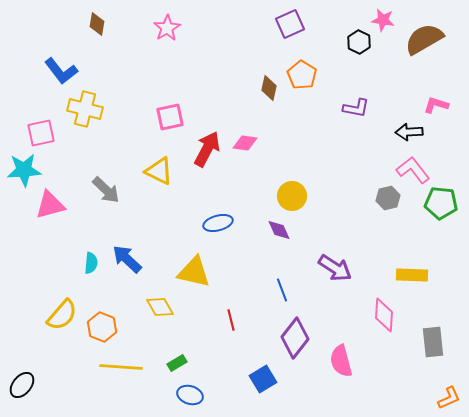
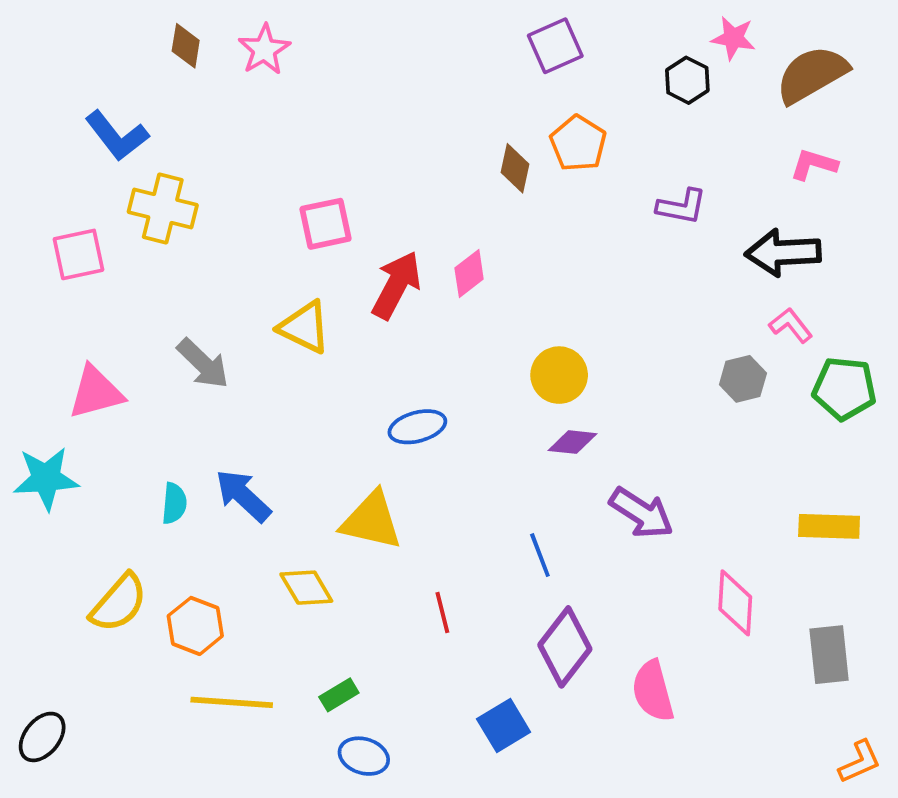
pink star: (167, 28) -> (264, 50), moved
pink L-shape: (436, 105) -> (814, 164), moved
black arrow: (409, 132) -> (783, 253), size x1.4
pink diamond: (245, 143) -> (469, 274), turned -45
cyan star: (24, 170) -> (46, 478), moved
pink L-shape: (413, 170) -> (791, 325), size x0.7
purple diamond: (279, 230) -> (572, 442), moved, turned -60
yellow rectangle: (412, 275) -> (829, 526), moved

